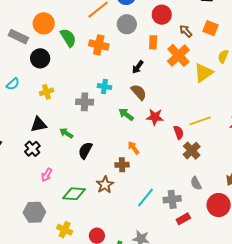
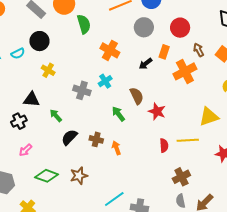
orange cross: (99, 45) -> (110, 50), moved
black circle: (40, 58) -> (39, 41), moved
black arrow: (138, 67) -> (146, 64), moved
yellow triangle: (203, 73) -> (209, 117), moved
cyan cross: (104, 87) -> (105, 81), turned 32
yellow cross: (47, 92) -> (48, 70), turned 32
red star: (155, 117) -> (157, 111), moved
brown cross: (192, 151) -> (181, 177), moved
brown cross: (122, 165) -> (96, 139), moved
gray semicircle: (196, 183) -> (181, 201), moved

